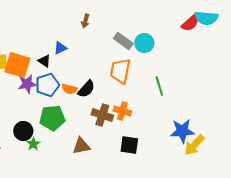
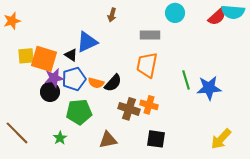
gray rectangle: (123, 41) -> (150, 35), turned -36
cyan circle: (144, 43) -> (175, 13), moved
blue triangle: (60, 48) -> (87, 42), size x1.6
black circle: (23, 131) -> (50, 92), moved
blue star: (182, 131) -> (209, 88), moved

